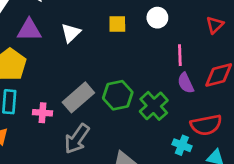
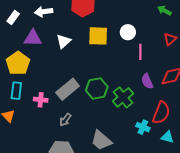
yellow square: (117, 24) -> (98, 36), size x1.5
pink line: (180, 55) -> (140, 52), moved
red semicircle: (206, 125) -> (161, 113), turned -60
gray arrow: (77, 139) -> (65, 120), size x0.6

